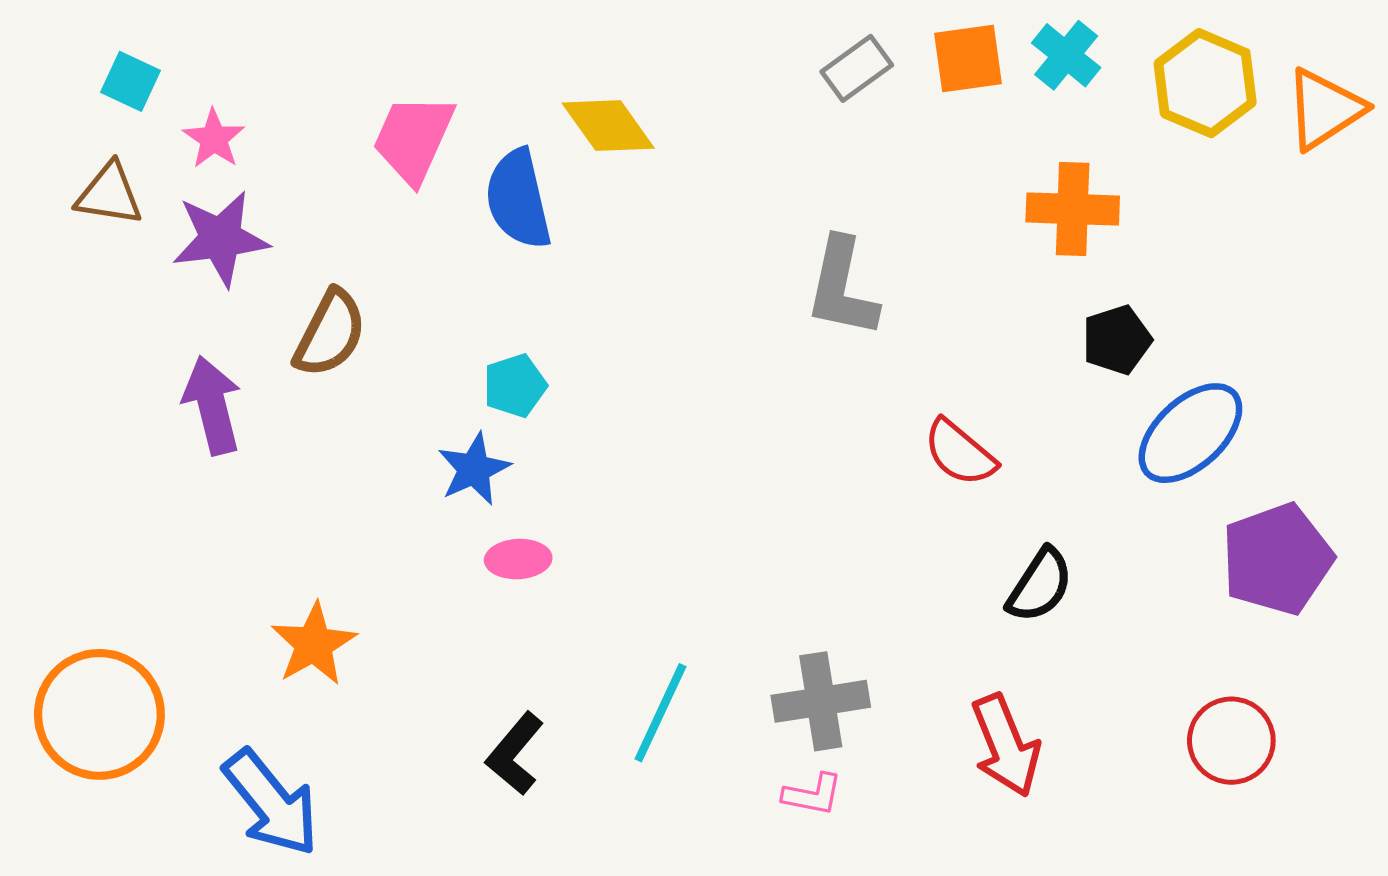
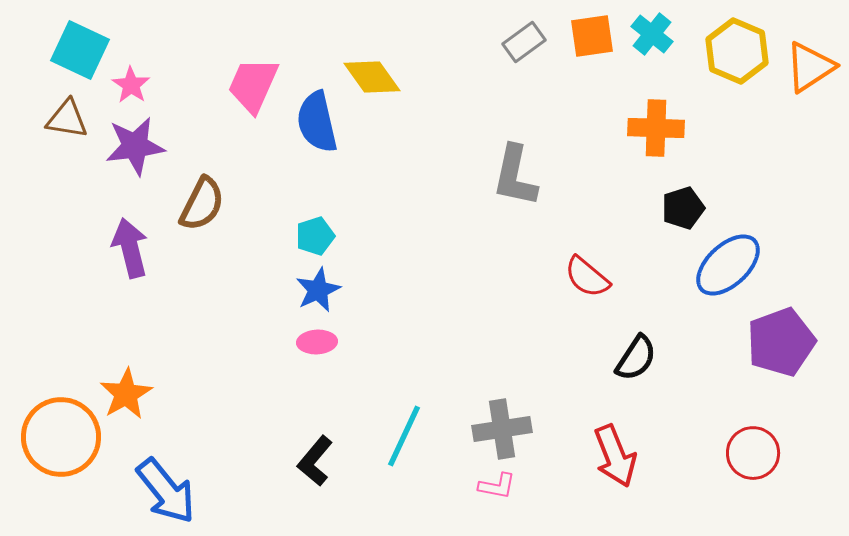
cyan square: (131, 81) -> (80, 50), size x1.6
blue star: (474, 469) -> (318, 290), moved
orange star: (314, 644) -> (126, 394), moved

